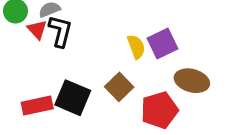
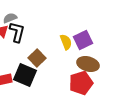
brown ellipse: (192, 81) -> (88, 64), moved
brown square: (119, 87) -> (37, 58), moved

